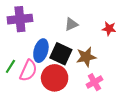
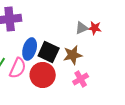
gray triangle: (71, 24) -> (82, 28), moved

